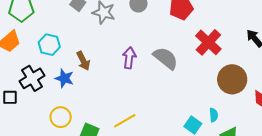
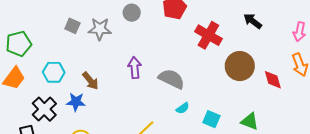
gray semicircle: (166, 58) -> (172, 79), moved
cyan semicircle: (214, 115) -> (183, 108), moved, turned 72

